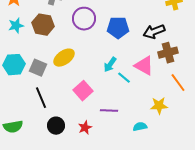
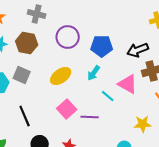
yellow ellipse: (64, 58) -> (61, 76), moved
cyan arrow: (110, 65) -> (94, 73), moved
gray square: (38, 68) -> (22, 75), moved
purple line: (109, 111) -> (90, 117), moved

